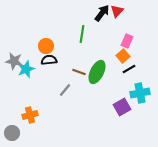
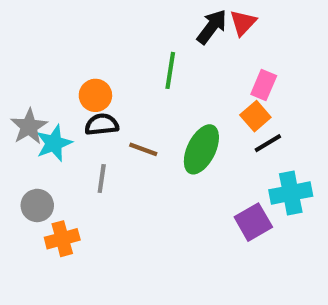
gray star: (14, 61) -> (29, 127), turned 30
brown line: (79, 72) -> (143, 149), moved
gray line: (65, 90) -> (102, 178), moved, turned -32
gray circle: (12, 133) -> (37, 205), moved

